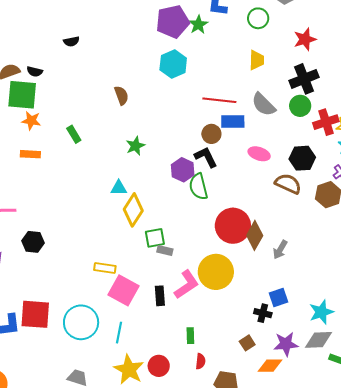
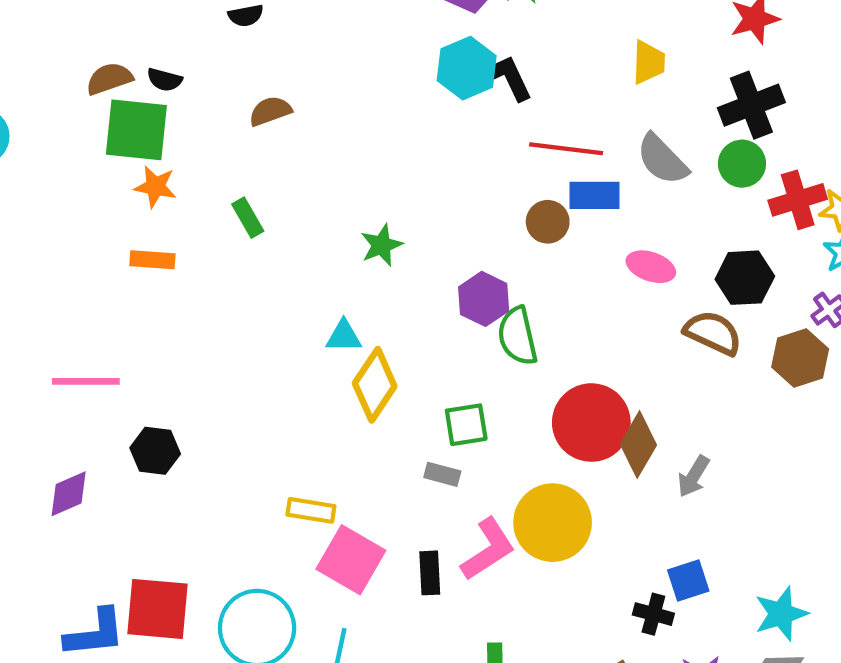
brown semicircle: (121, 95) -> (270, 111), moved, turned -90
black L-shape: (206, 157) -> (508, 78), moved
green square: (155, 238) -> (466, 425), moved

